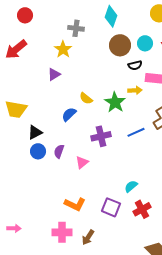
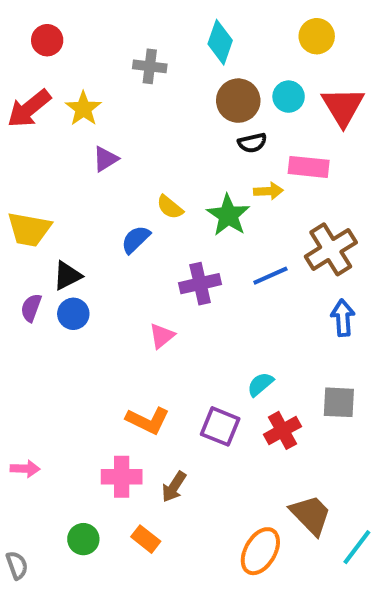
yellow star: (63, 49) -> (83, 109), moved
black semicircle: (135, 65) -> (252, 143), moved
purple semicircle: (59, 151) -> (31, 308), moved

